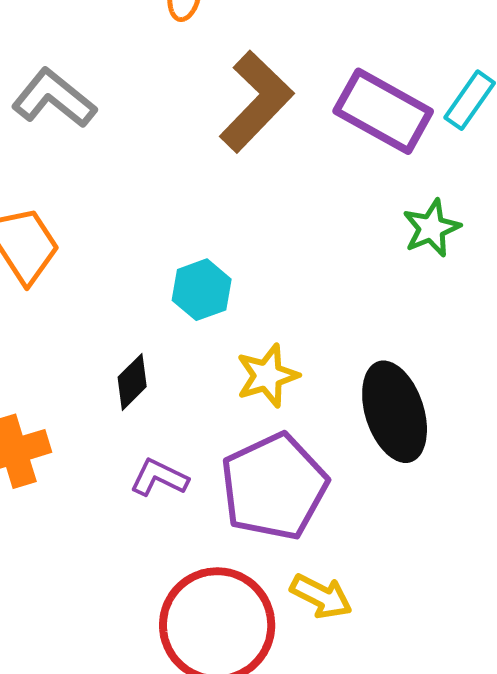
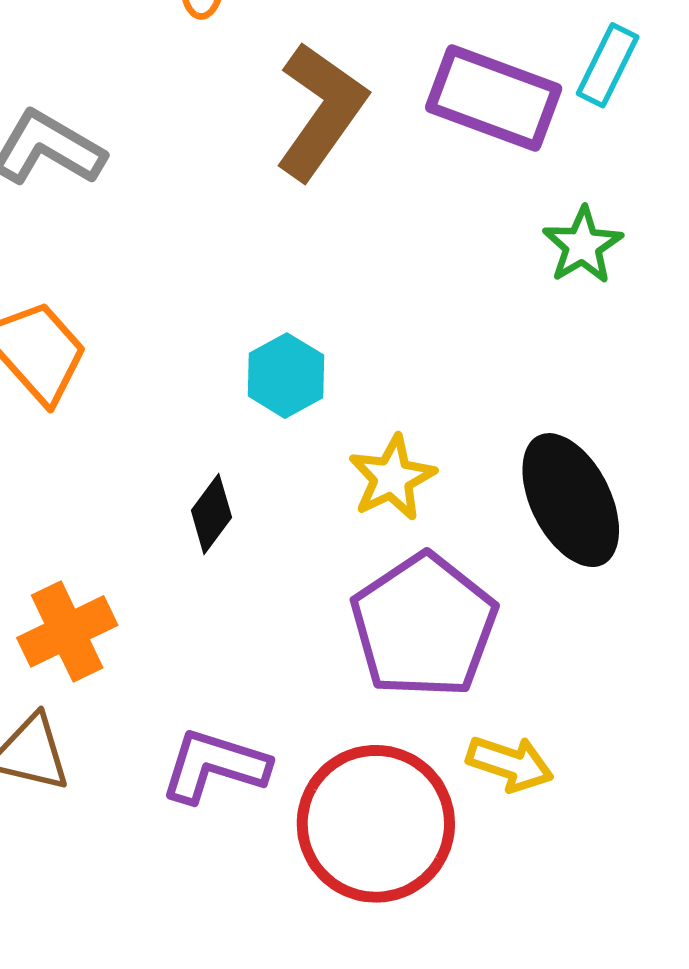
purple L-shape: (159, 478) -> (215, 766), moved, size x1.4

